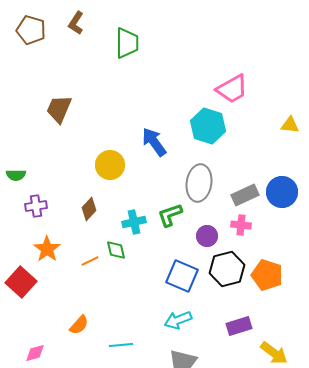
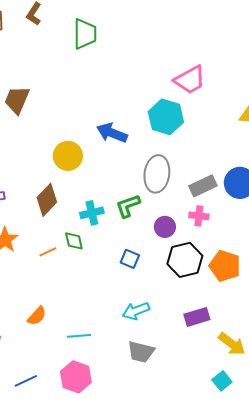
blue arrow: (154, 142) -> (112, 133), turned -32
brown diamond: (89, 209) -> (47, 200), size x1.4
blue square: (182, 276) -> (130, 259), moved, size x0.6

